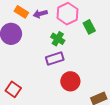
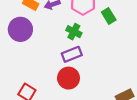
red circle: (70, 81) -> (68, 78), moved

